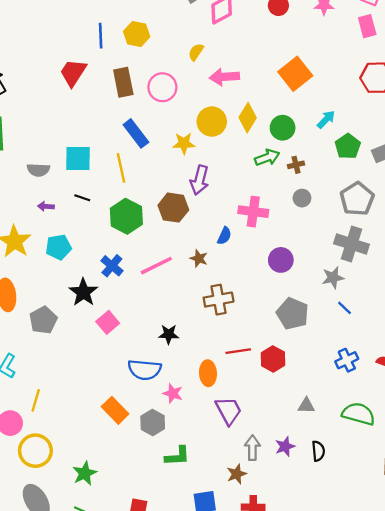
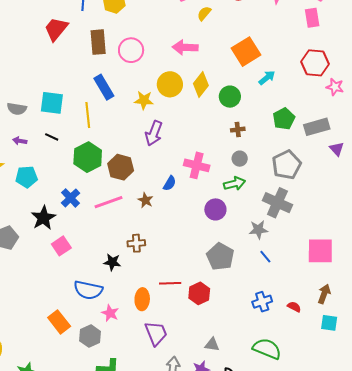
yellow semicircle: (196, 52) -> (204, 13), moved
cyan arrow: (326, 119) -> (267, 78), moved
green arrow: (267, 157) -> (235, 184), moved
brown hexagon: (173, 208) -> (121, 167), moved
brown cross: (219, 300) -> (136, 243), moved, size x0.7
gray triangle: (306, 406) -> (212, 344), moved

